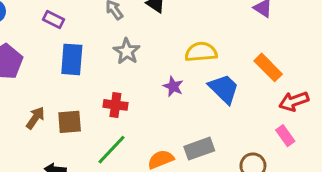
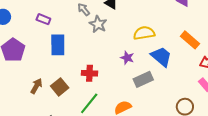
gray star: (127, 51) -> (98, 24), moved
brown square: (70, 122) -> (60, 87), turned -30
gray rectangle: (199, 149) -> (143, 79), moved

